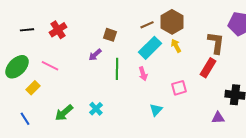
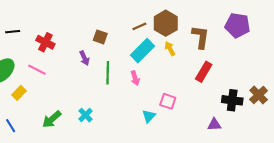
red cross: (58, 30) -> (45, 42), moved, turned -30
brown L-shape: (216, 43) -> (201, 37), moved
purple arrow: (95, 55) -> (84, 58), turned -72
pink square: (179, 88) -> (168, 101), moved, turned 35

